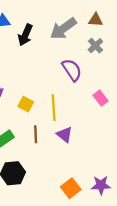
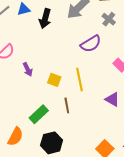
purple semicircle: (72, 70) -> (91, 44), turned 100
purple triangle: (65, 135) -> (112, 99), moved

